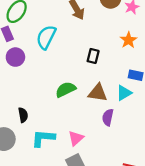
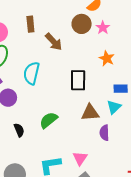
black rectangle: (93, 56) -> (78, 80), size x1.5
green semicircle: (66, 90) -> (49, 120), moved
black semicircle: (23, 115) -> (19, 130), moved

